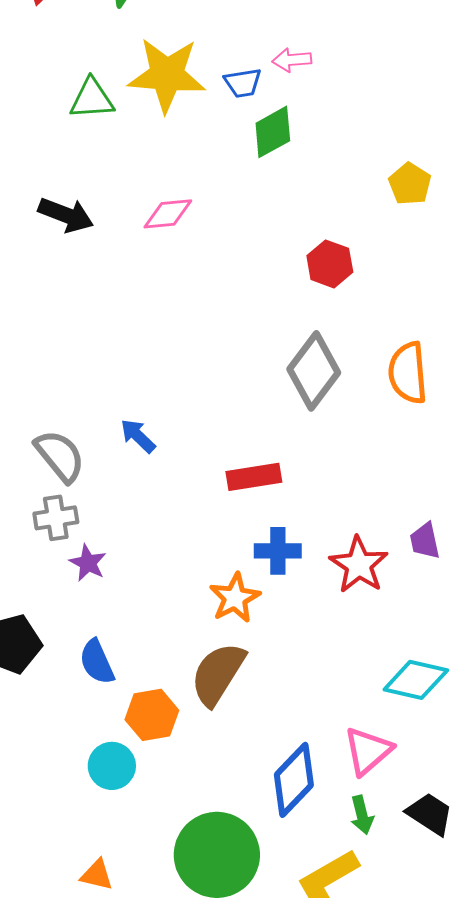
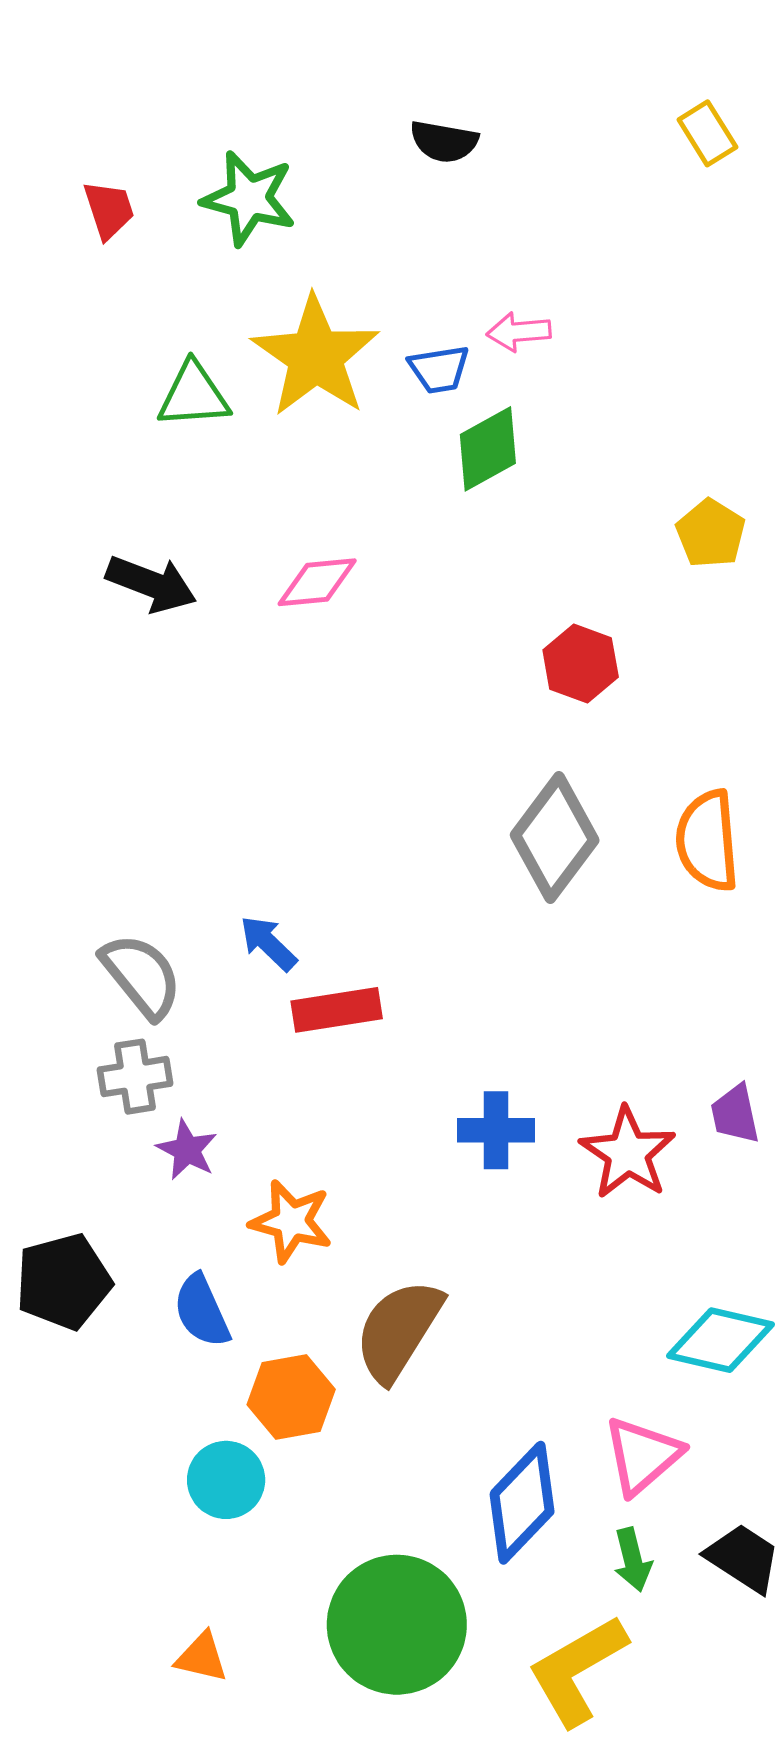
yellow star: (167, 75) -> (315, 356), turned 30
red rectangle: (254, 477) -> (337, 1010), moved
orange star: (235, 598) -> (291, 1221), moved, turned -30

